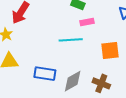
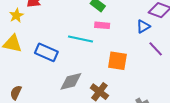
blue rectangle: (45, 74) -> (46, 52), moved

